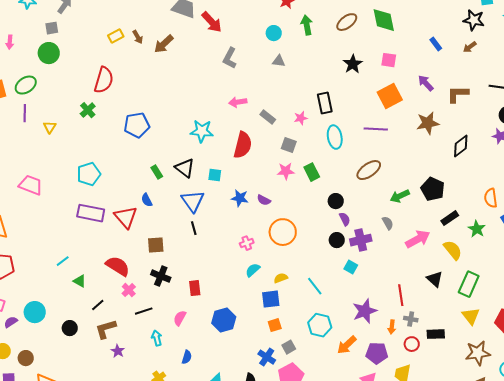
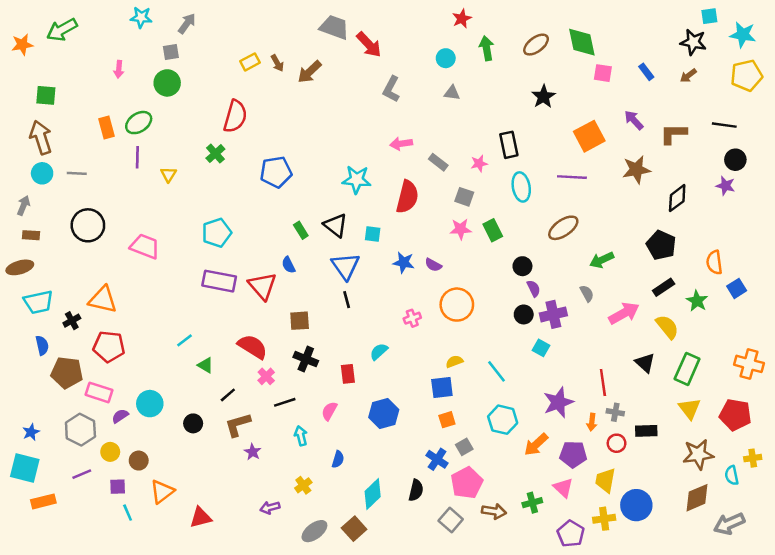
pink square: (389, 60) -> (603, 73), moved
black pentagon: (433, 189) -> (661, 245), moved
cyan semicircle: (253, 270) -> (379, 352), moved

